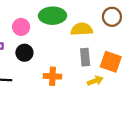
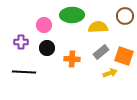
gray rectangle: (85, 57) -> (101, 52), turned 56
orange cross: (52, 76) -> (72, 59), moved

